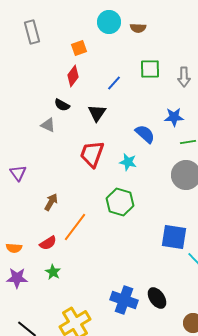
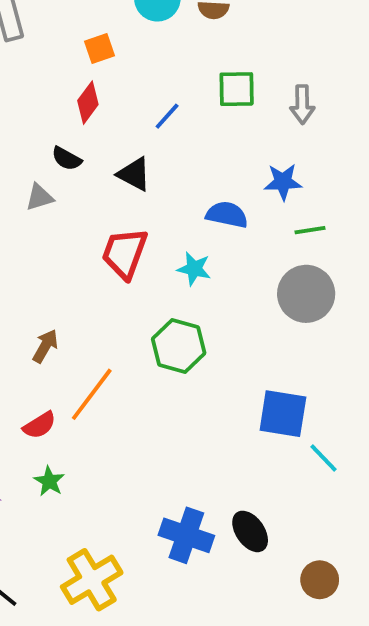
black triangle: (97, 113) -> (134, 174), turned -36
gray triangle: (48, 125) -> (40, 197), turned -42
blue semicircle: (145, 134) -> (227, 215), turned -30

